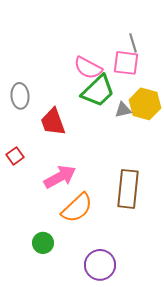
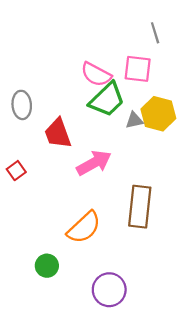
gray line: (133, 43) -> (155, 33), moved
pink arrow: (60, 177) -> (94, 163), moved

